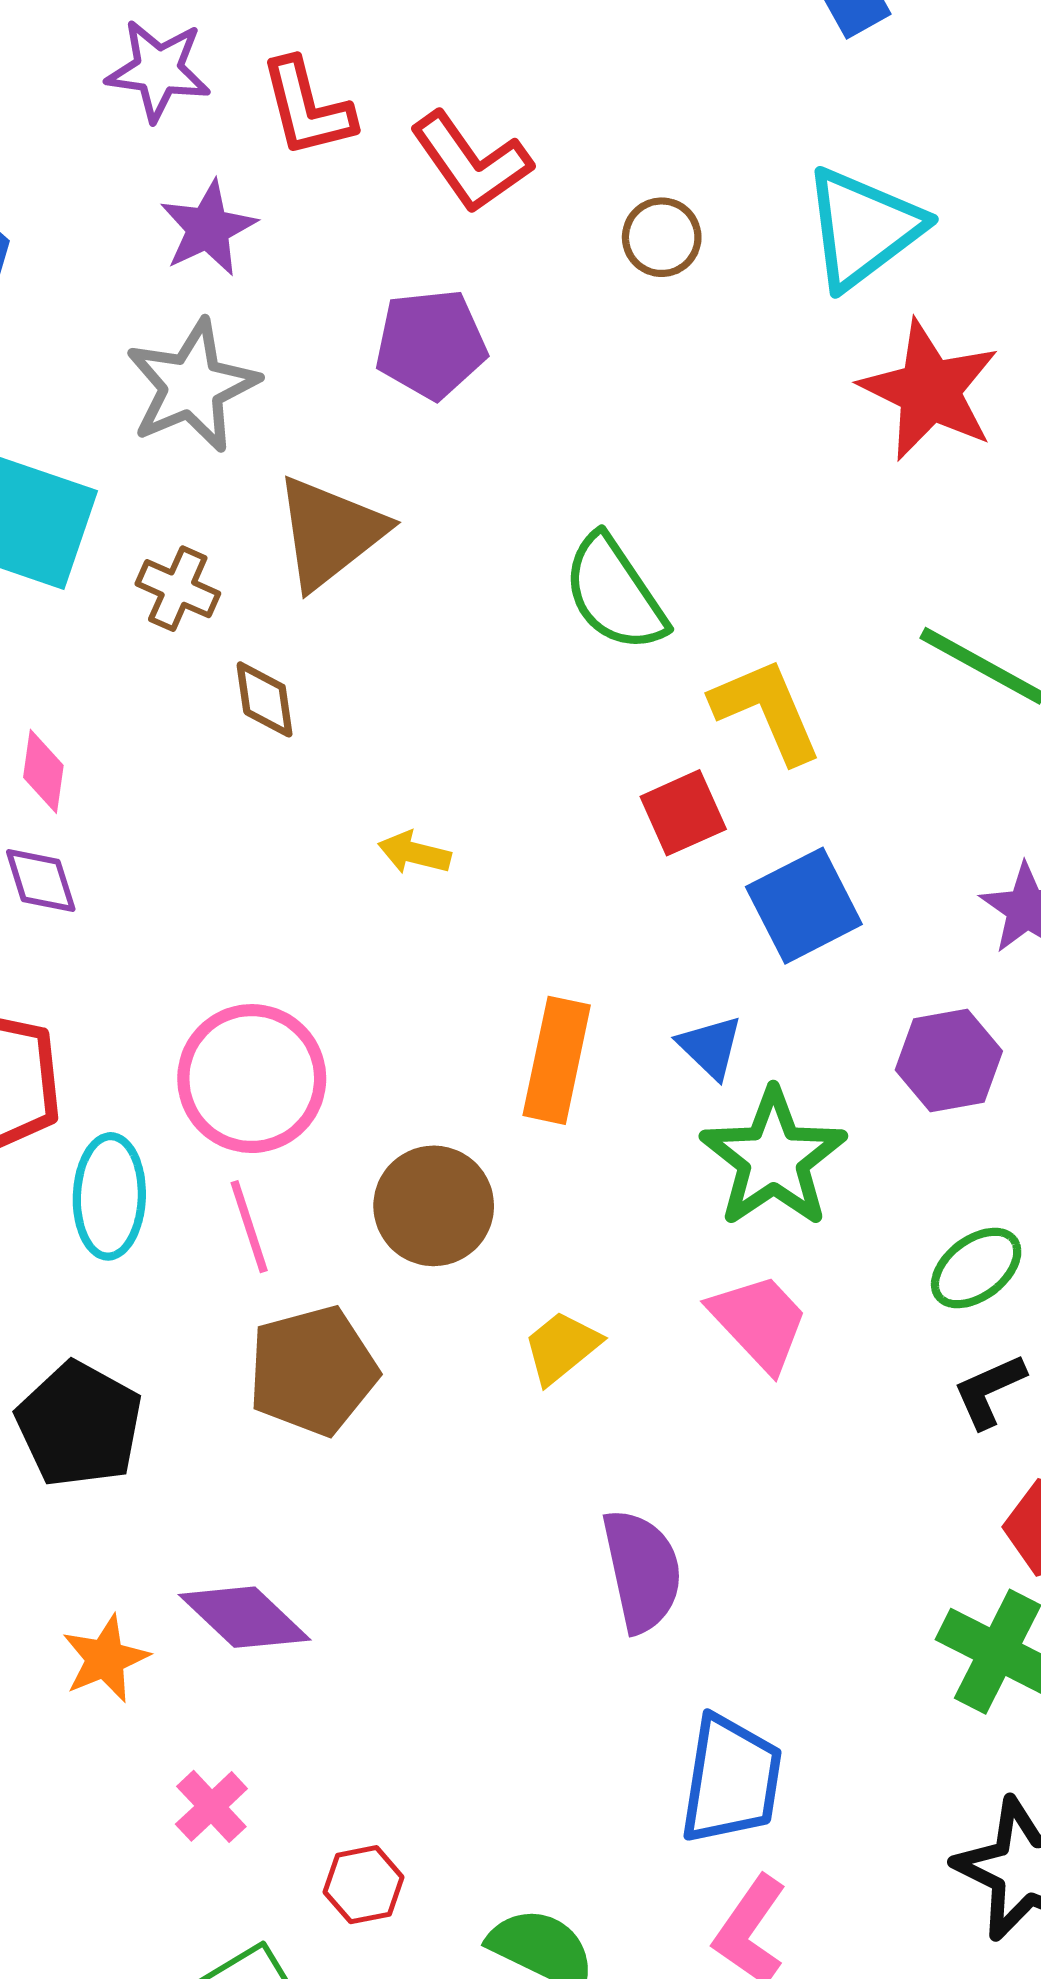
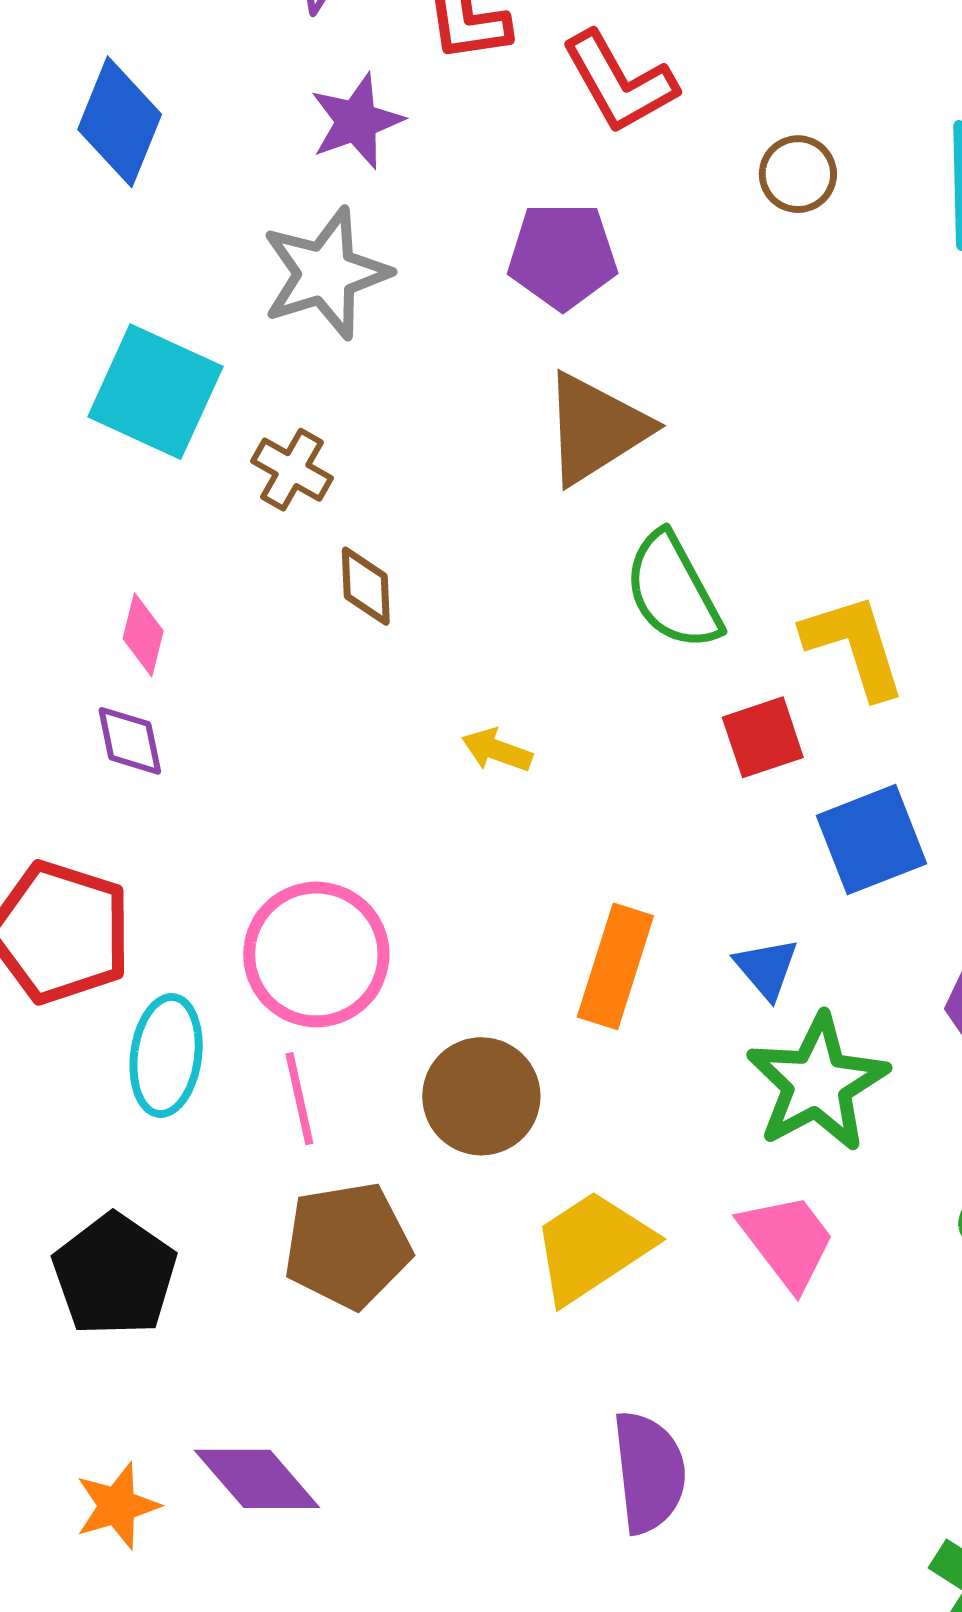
brown triangle: (330, 532) -> (596, 429), moved
green semicircle: (615, 593) -> (673, 591), moved
yellow trapezoid: (562, 1347) -> (592, 1247), size x1.6

